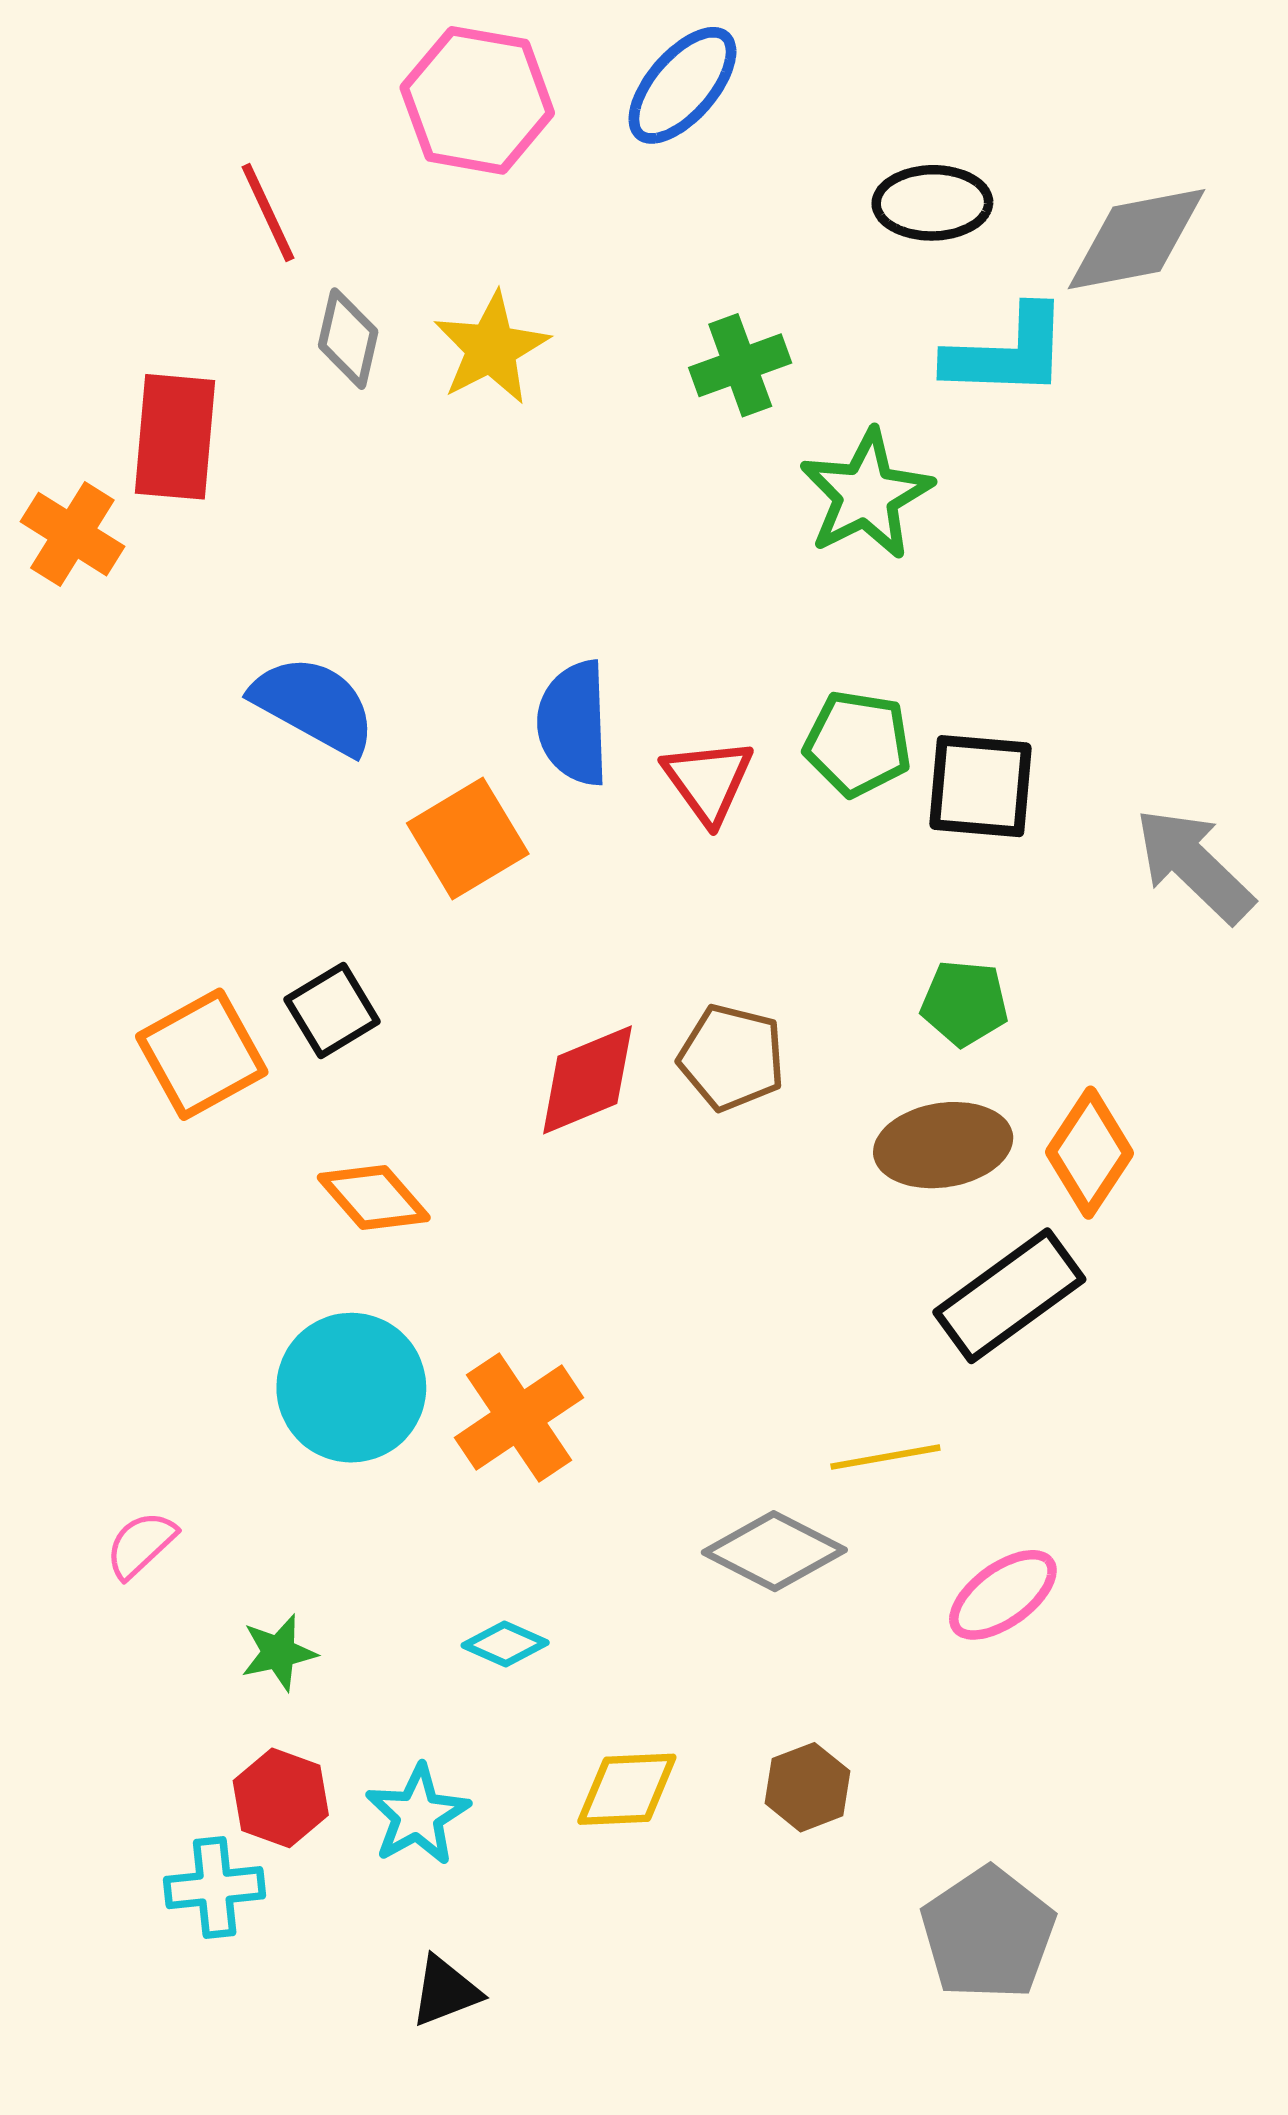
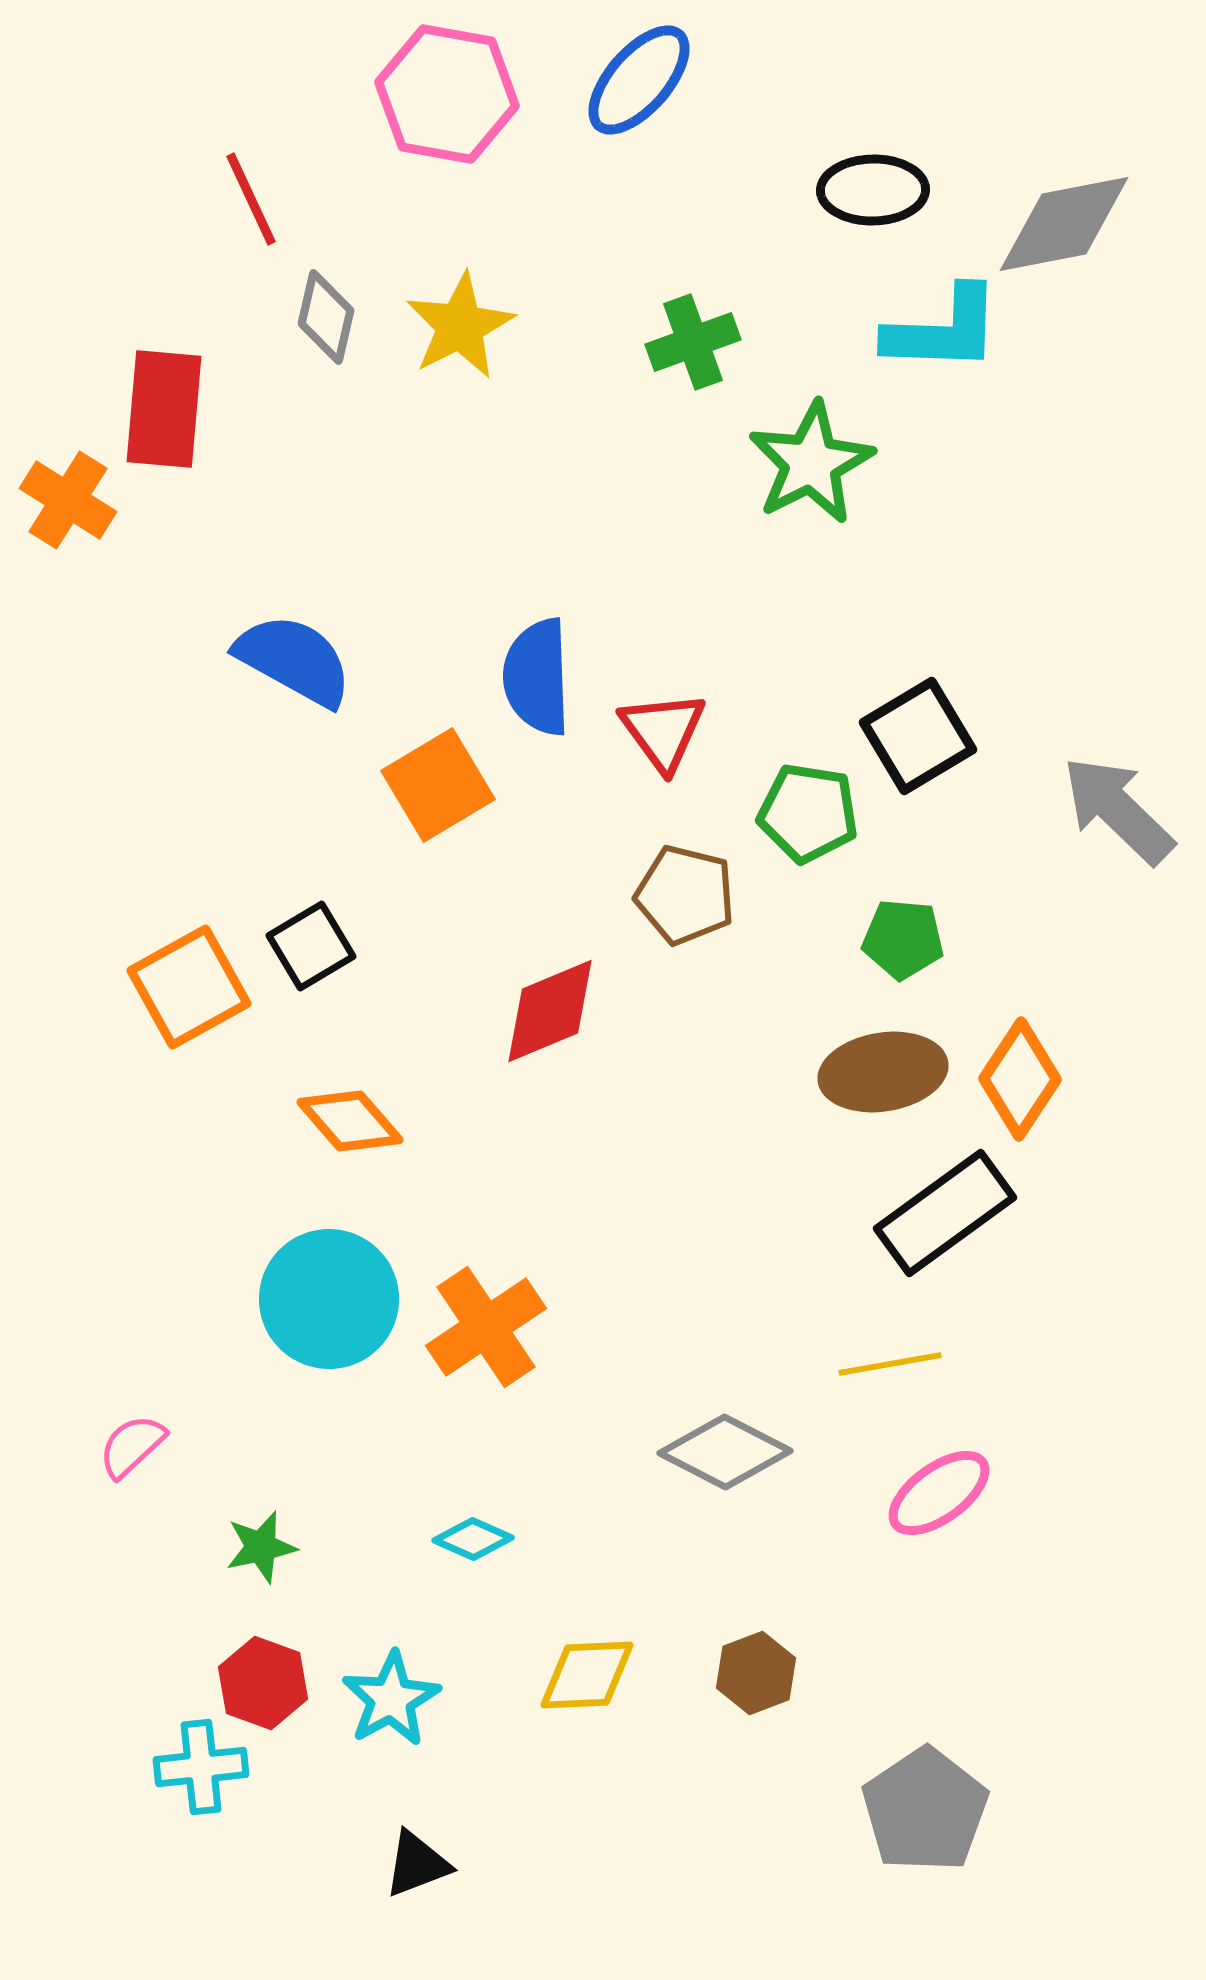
green pentagon: (858, 743) -> (808, 813), moved
black square: (981, 786) -> (918, 736), turned -36
brown pentagon: (732, 1058) -> (685, 895), moved
yellow line: (885, 1457) -> (890, 1364), moved

